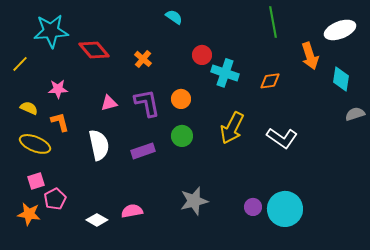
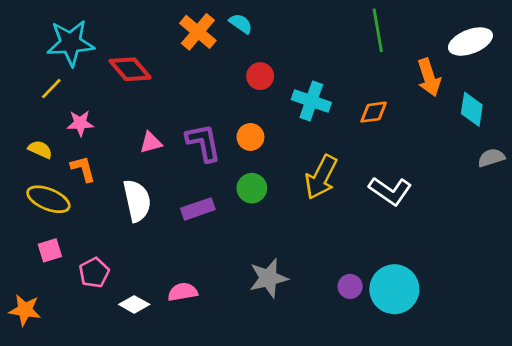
red circle: (202, 55) -> (260, 76), moved
orange cross: (143, 59) -> (198, 32), moved, size x1.5
yellow line: (20, 64) -> (51, 89), moved
pink pentagon: (55, 199) -> (94, 273), moved
orange star: (29, 214) -> (25, 310), moved

